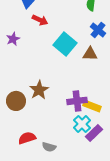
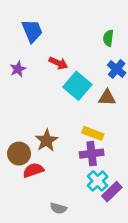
red arrow: (40, 20) -> (58, 63), moved
purple star: (13, 39) -> (18, 69), moved
yellow rectangle: (92, 106) -> (93, 133), moved
red semicircle: (27, 138) -> (33, 170), moved

